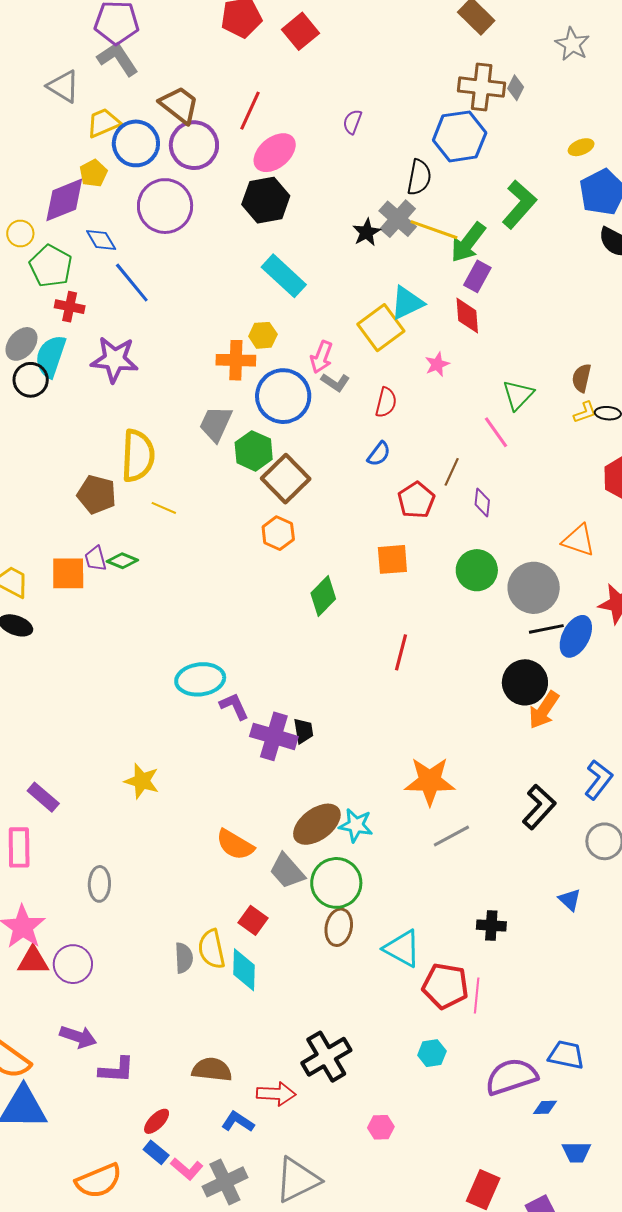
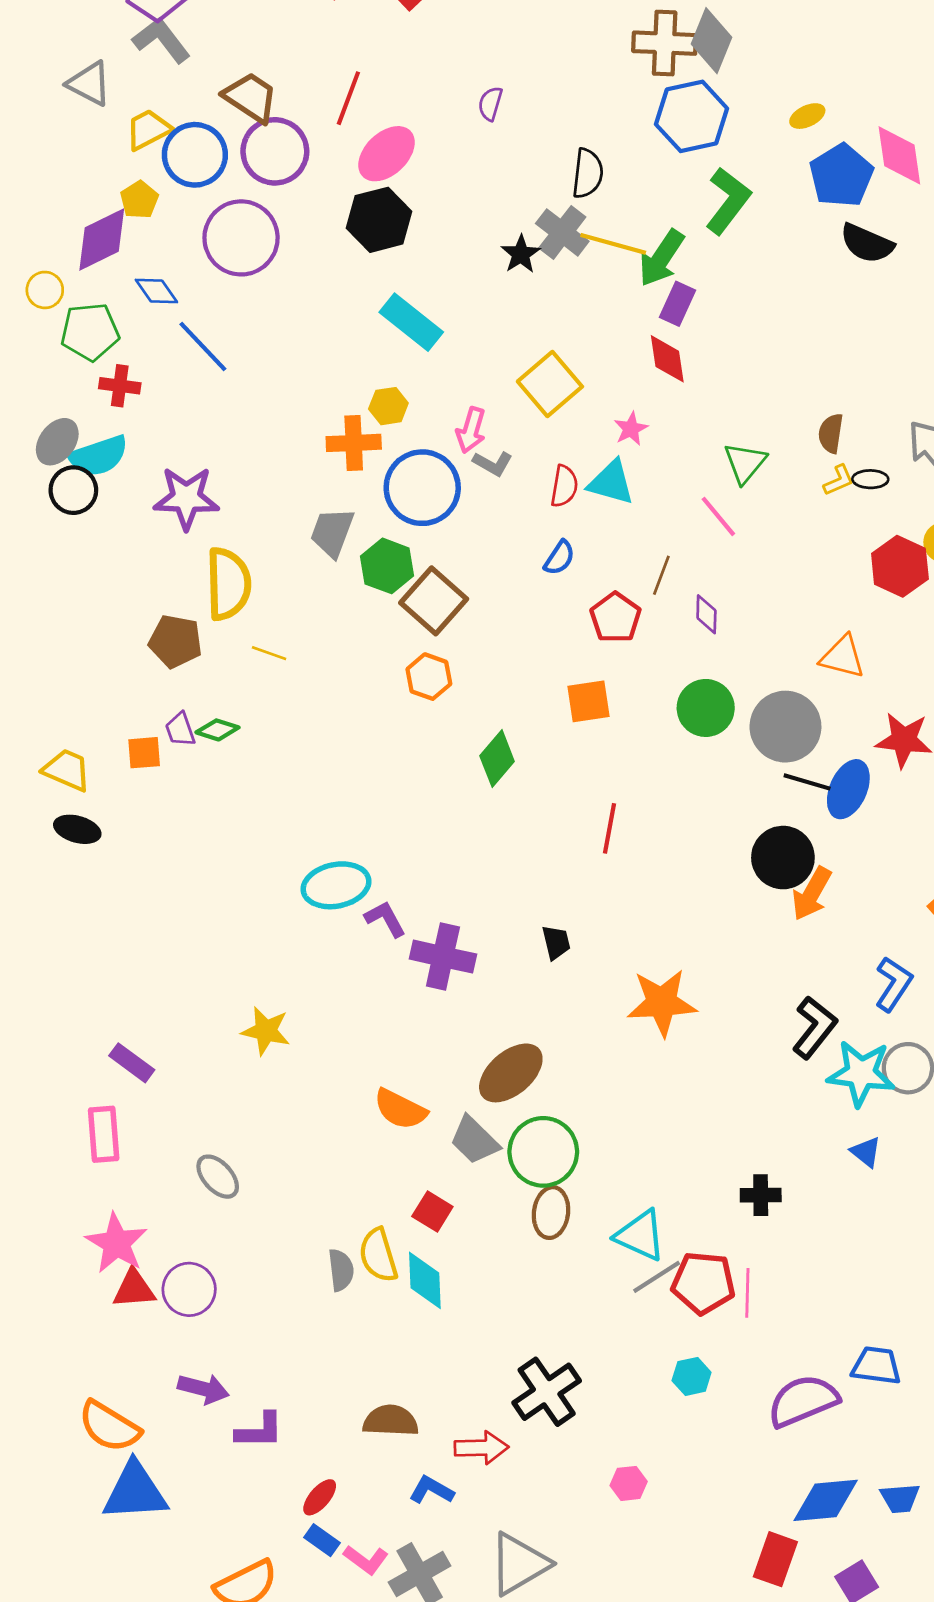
gray diamond: (516, 88) -> (711, 41), size x1.8
blue hexagon: (460, 136) -> (692, 116), moved
green pentagon: (51, 266) -> (90, 332), turned -30
cyan triangle: (407, 303) -> (611, 482), moved, turned 45
cyan semicircle: (51, 356) -> (98, 456), turned -123
purple star: (115, 359) -> (186, 498), moved
orange square: (68, 573) -> (144, 753), size x0.7
black line: (546, 629) -> (807, 782), turned 32
black trapezoid: (303, 731) -> (556, 942), moved
cyan star: (356, 825) -> (861, 1073), moved, size x1.4
gray line: (451, 836) -> (657, 1277), moved
gray ellipse: (99, 884) -> (218, 1177), turned -40
blue diamond: (545, 1107) -> (826, 1500), moved, size x2.0

